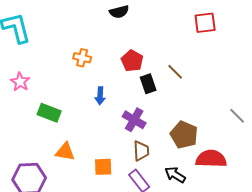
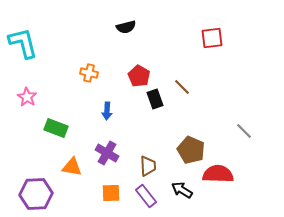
purple cross: (134, 120) -> (107, 153), moved
orange square: (103, 167) -> (111, 193), moved

